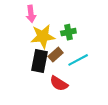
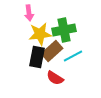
green cross: (68, 32) -> (64, 30), size x1.6
brown rectangle: (56, 55) -> (52, 51), size x1.5

